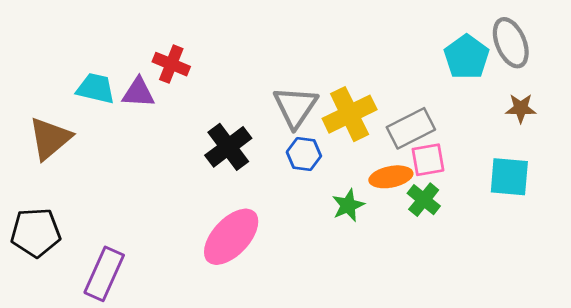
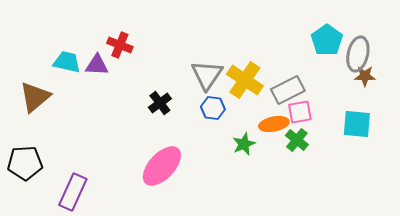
gray ellipse: (511, 43) -> (358, 54), moved, turned 36
yellow cross: (350, 114) -> (245, 80), turned -30
black cross: (228, 147) -> (160, 103), size x0.7

